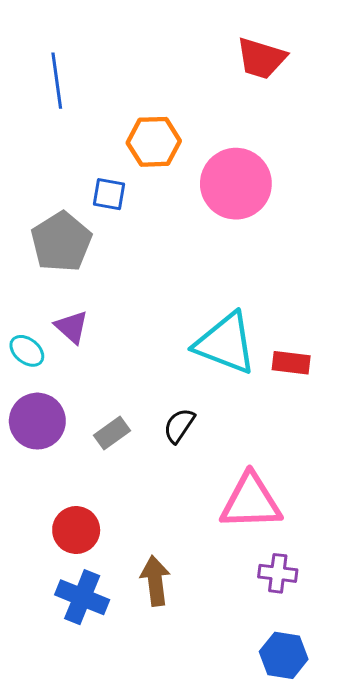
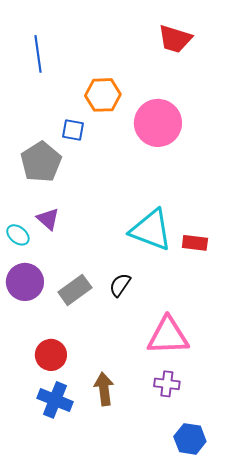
gray rectangle: (112, 433) -> (75, 290), size x1.4
purple cross: (278, 573) -> (167, 384), moved

